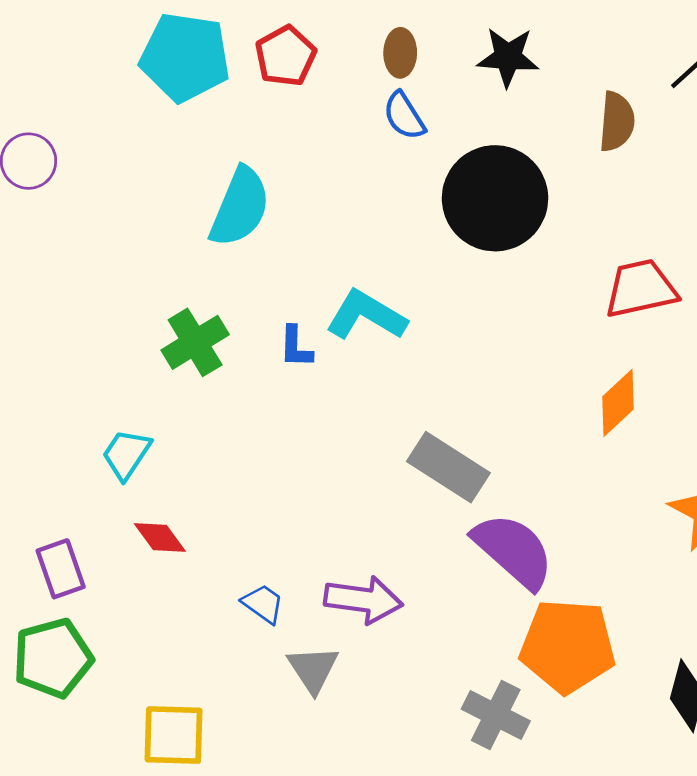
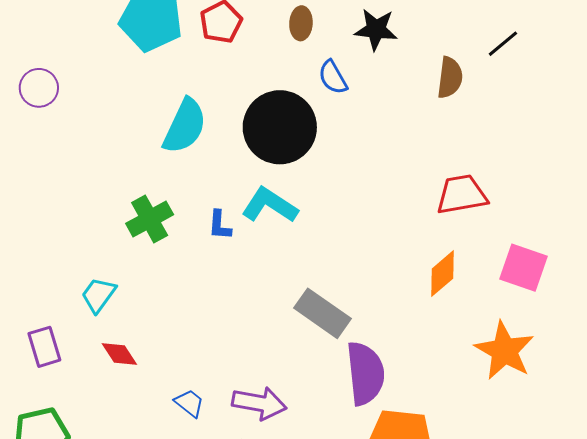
blue semicircle: (404, 116) -> (333, 77), moved
black circle: (495, 198) -> (280, 127), moved
purple semicircle: (513, 551) -> (365, 373), turned 40
purple rectangle: (61, 569) -> (44, 347), moved

